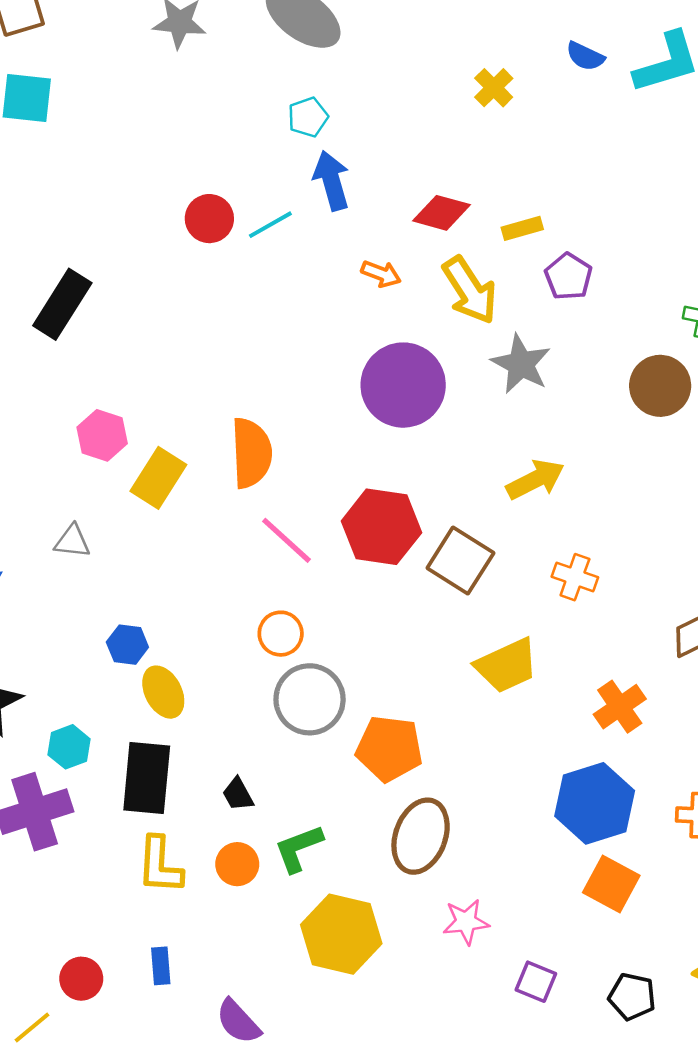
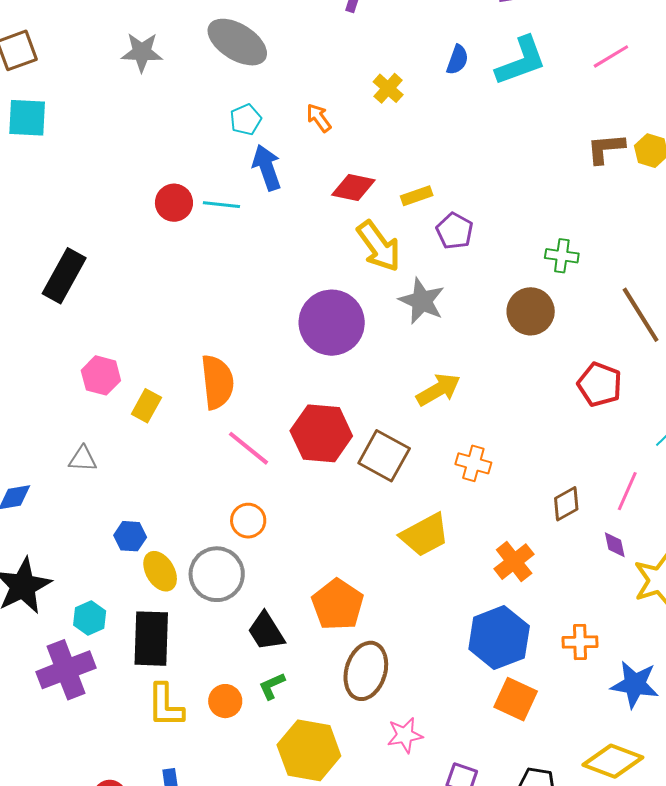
blue semicircle: (585, 56) -> (457, 60), turned -92
cyan line: (270, 225) -> (221, 205), turned 39
orange arrow: (381, 274) -> (319, 118), moved, turned -144
yellow rectangle: (158, 478) -> (146, 406), size x0.7
gray circle: (310, 699) -> (217, 574), moved
orange pentagon: (389, 749) -> (338, 605), turned 30
black trapezoid: (238, 794) -> (266, 631), moved, size x1.5
green L-shape: (298, 848) -> (272, 686), size x0.7

